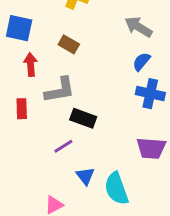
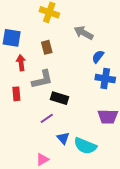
gray arrow: (138, 27) -> (84, 33), moved
brown rectangle: (69, 44) -> (47, 47), turned 48
cyan semicircle: (116, 189) -> (85, 146), turned -45

